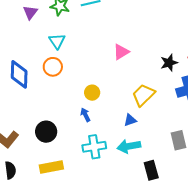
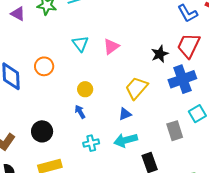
purple triangle: (30, 12) -> (18, 14), turned -35
cyan triangle: (57, 41) -> (80, 44), moved
cyan cross: (94, 147) -> (91, 143), size x0.7

